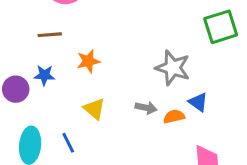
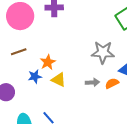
blue star: (44, 75) -> (35, 76), moved
yellow triangle: (94, 109) -> (59, 80), moved

